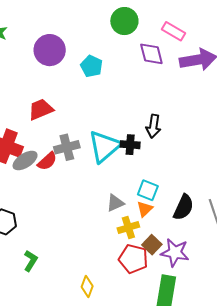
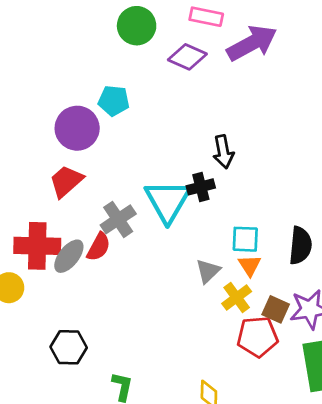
purple circle: (50, 50) -> (77, 128), moved
purple diamond: (151, 54) -> (187, 57), turned -32

